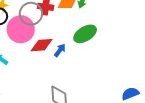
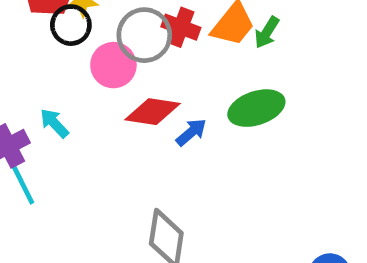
pink circle: (21, 29) -> (113, 65), size x0.7

